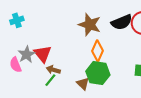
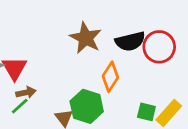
orange diamond: (98, 51) -> (110, 77), moved
brown arrow: (53, 70) -> (26, 92), turned 144

